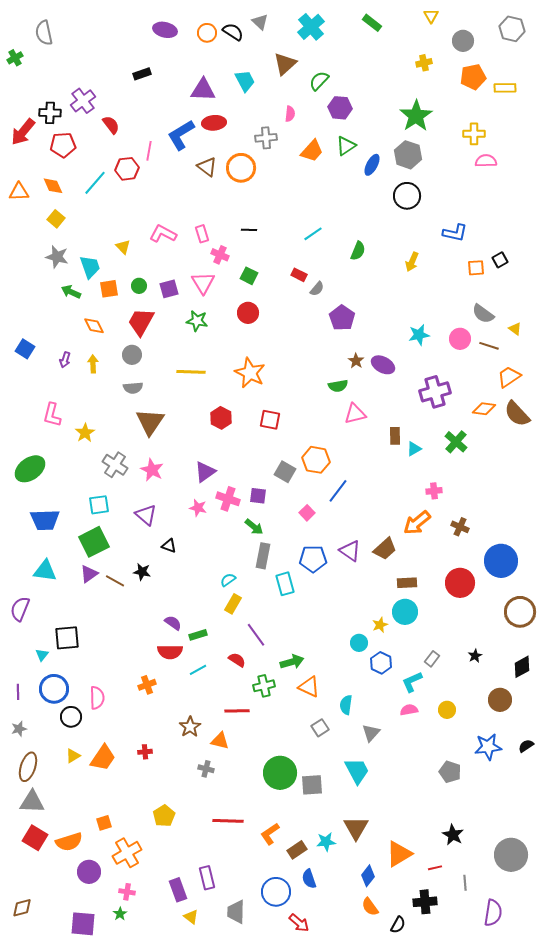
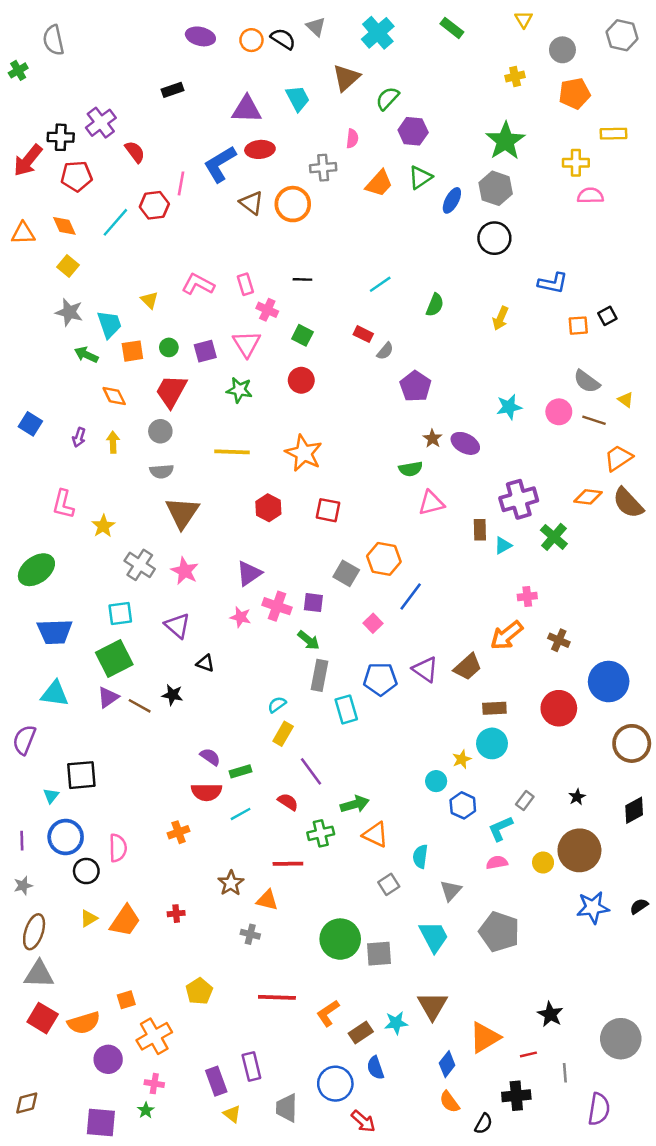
yellow rectangle: (505, 88) -> (613, 134), moved
purple cross: (435, 392) -> (519, 499), moved
brown circle: (500, 700) -> (579, 850), moved, size x1.5
gray pentagon: (450, 772) -> (499, 932), moved, size x1.5

